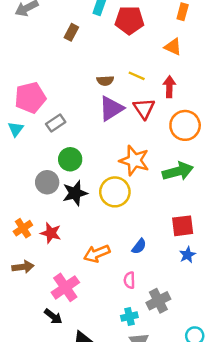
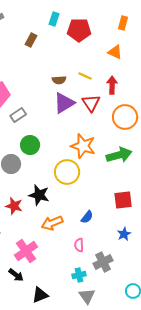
black star: (75, 193) -> (39, 195), moved, turned 30
blue star: (187, 255) -> (124, 234), moved

